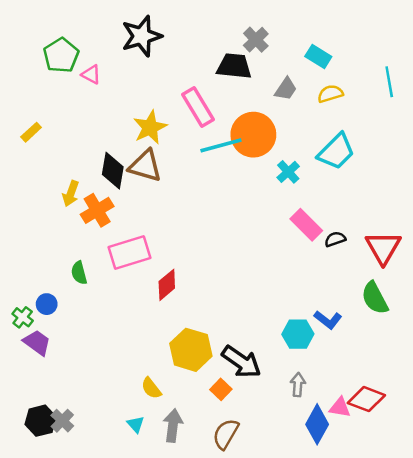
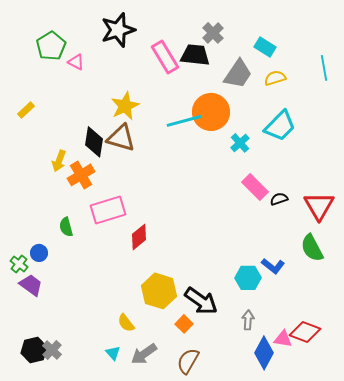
gray trapezoid: (286, 89) -> (238, 74), size x1.5
pink rectangle: (198, 107) -> (165, 57), moved
gray arrow: (173, 425) -> (144, 354), turned -132

